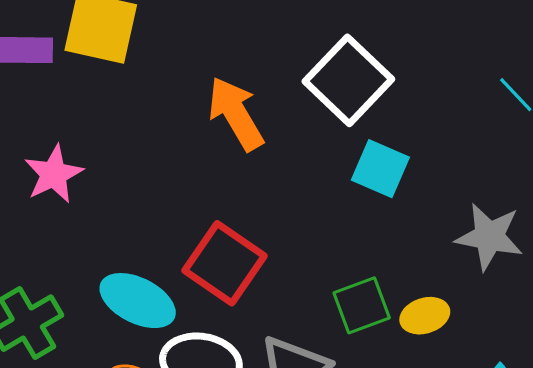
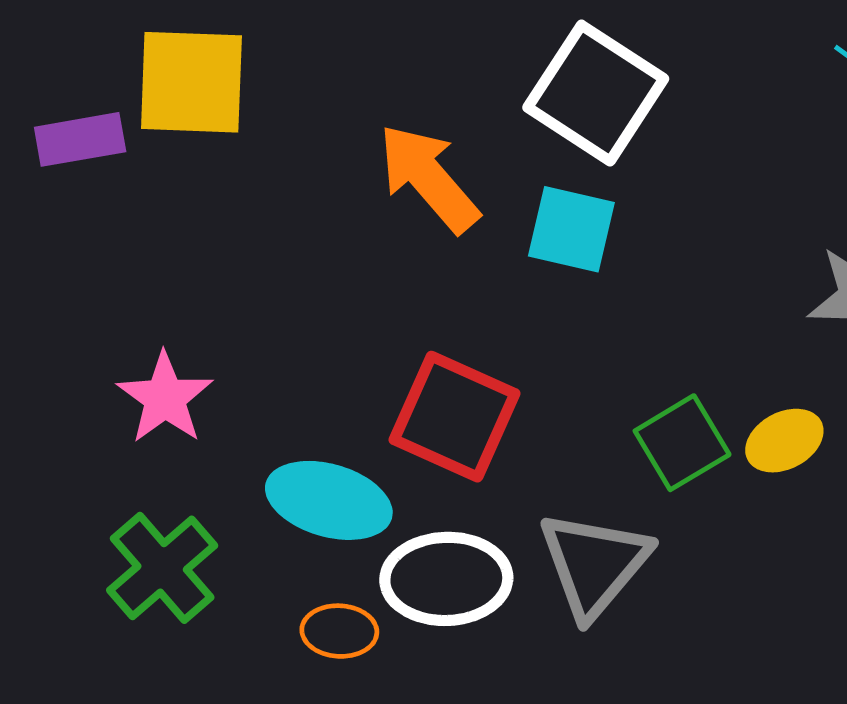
cyan square: (380, 169) -> (571, 229), moved
pink star: (54, 174) -> (165, 398), moved

